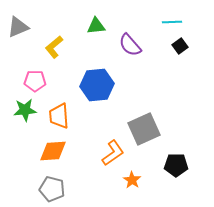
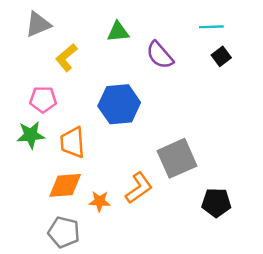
gray triangle: (18, 27) -> (38, 24), moved
orange star: (132, 180) -> (100, 201), moved, turned -30

